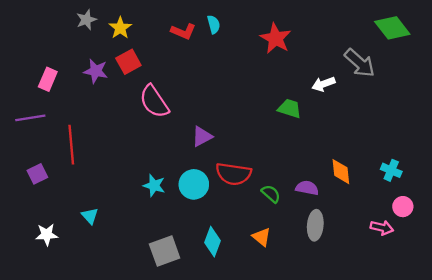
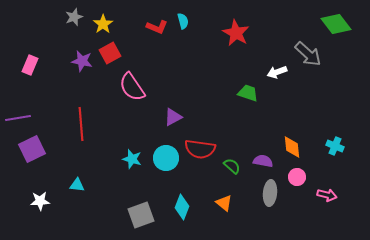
pink rectangle: (48, 79) -> (30, 65), moved
purple line: (30, 118) -> (18, 118), moved
red line: (71, 145) -> (81, 124), moved
purple square: (37, 174) -> (32, 149), size x1.5
pink circle: (403, 207) -> (297, 177), moved
cyan triangle: (90, 216) -> (77, 185), turned -42

